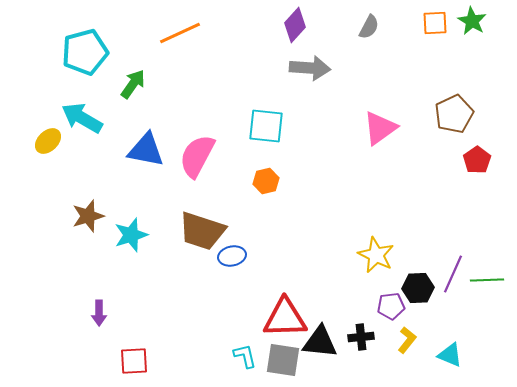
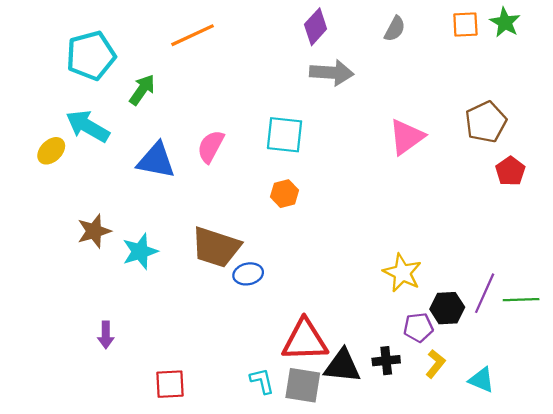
pink semicircle: (197, 156) -> (211, 147), moved, size x0.7
red square: (134, 361) -> (170, 384), moved

